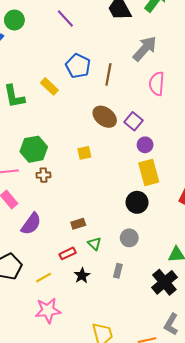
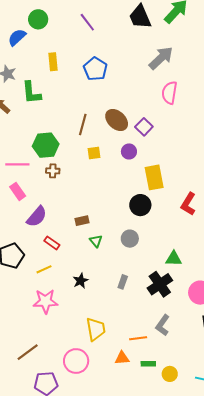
brown line: (108, 74) -> (83, 124), moved
yellow rectangle: (49, 86) -> (53, 62), moved, turned 36
purple circle: (145, 145) -> (129, 151), moved
red rectangle: (68, 253) -> (52, 243), moved, turned 56
gray rectangle: (118, 271) -> (123, 282), moved
black star: (82, 276) -> (81, 281), moved

